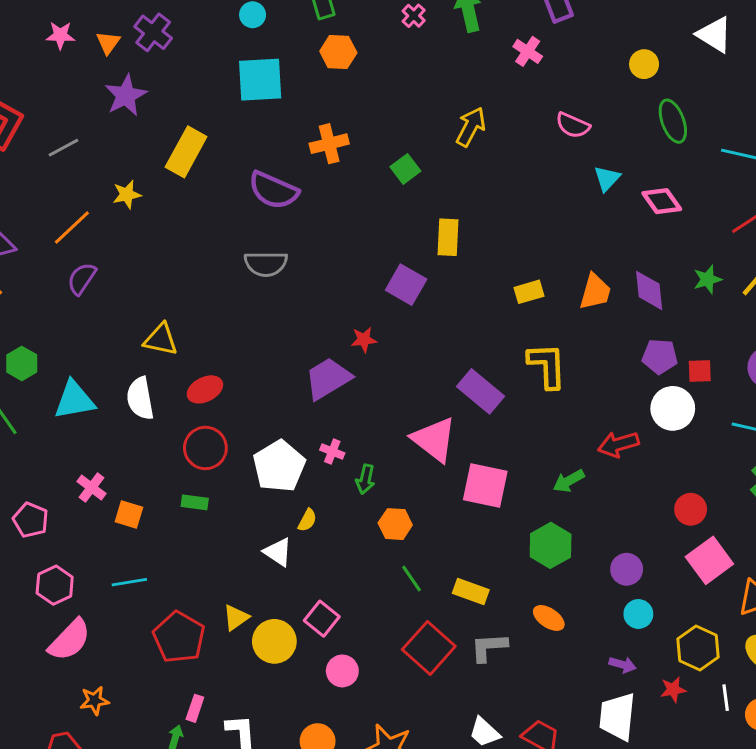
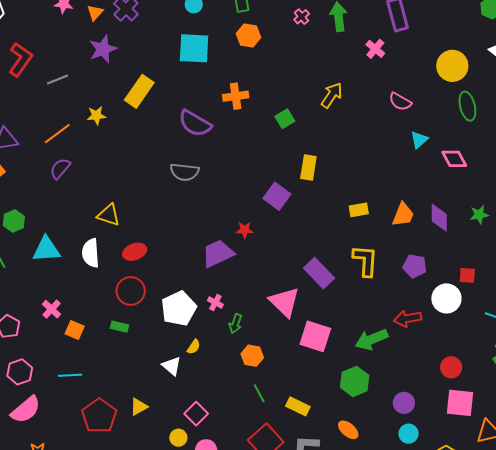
yellow circle: (644, 64) -> (452, 66), size x1.6
purple pentagon: (660, 356) -> (415, 266), moved
green arrow: (569, 481) -> (372, 339), size x1.5
pink square: (709, 560) -> (460, 403), turned 36
yellow circle: (274, 641) -> (178, 438), moved, size x0.6

